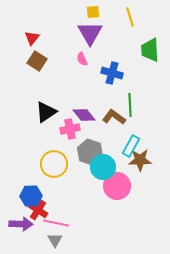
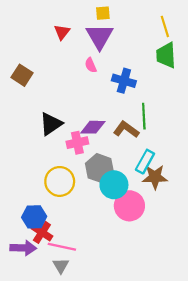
yellow line: (130, 17) -> (165, 26), moved
red triangle: (32, 38) -> (62, 32), moved
brown square: (37, 61) -> (22, 75), moved
purple diamond: (84, 115) -> (93, 127), turned -50

